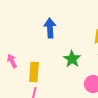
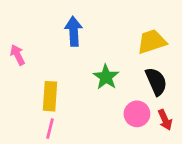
pink arrow: (12, 61) -> (18, 55), moved

